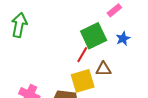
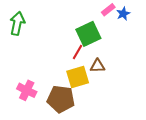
blue star: (123, 39) -> (123, 14), moved

